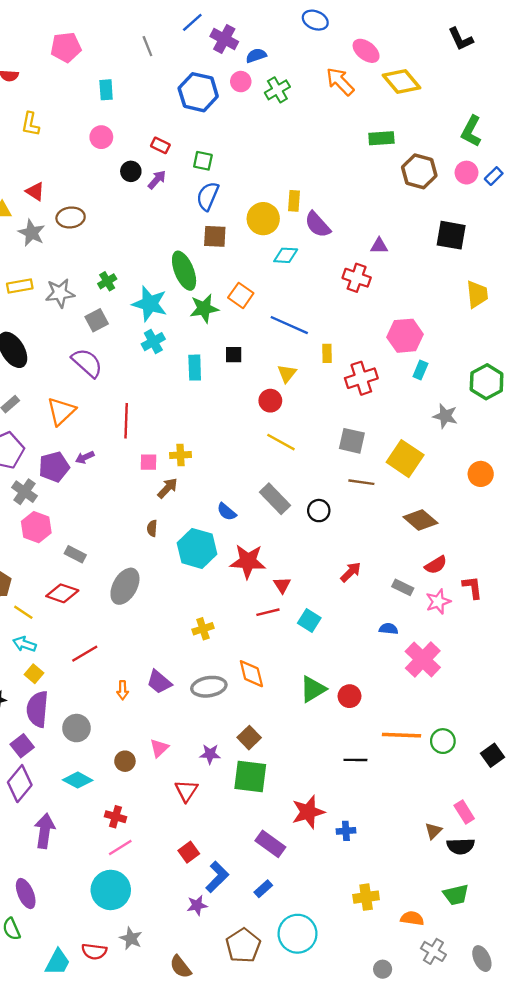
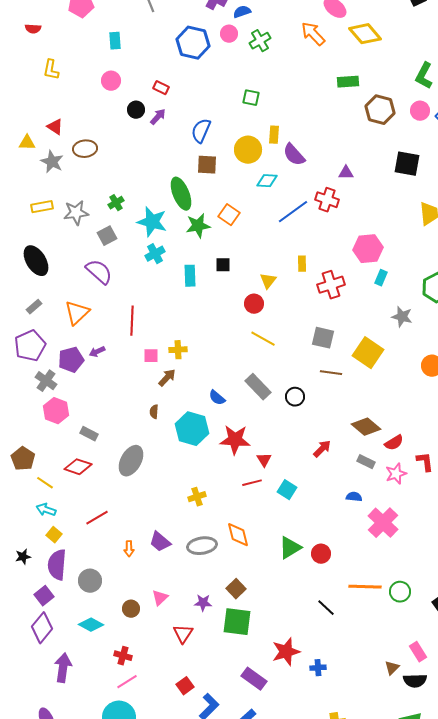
green square: (203, 161) -> (251, 98), moved
blue line: (289, 325) -> (293, 212), moved, turned -60
brown diamond: (420, 520) -> (366, 427), moved
black line: (355, 760) -> (326, 608), turned 42

